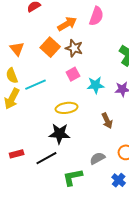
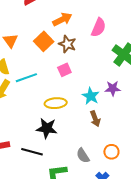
pink semicircle: (96, 16) -> (98, 27), moved
cyan star: (96, 85) -> (91, 96), moved, turned 30
black line: (46, 158) -> (32, 152), turned 40
gray semicircle: (97, 158) -> (83, 156), turned -98

